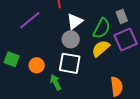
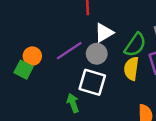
purple line: (30, 20) -> (69, 51), moved
yellow semicircle: (101, 48) -> (131, 69), turned -48
orange circle: (37, 65) -> (32, 56), moved

